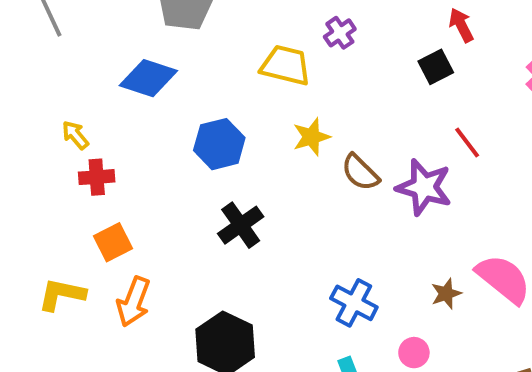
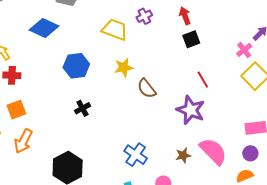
red arrow: (461, 25) -> (185, 16), moved
purple star: (424, 187) -> (191, 110), moved
black cross: (241, 225) -> (82, 108), size x0.7

